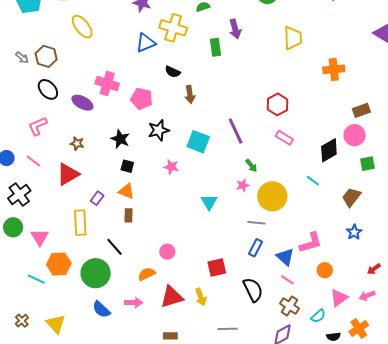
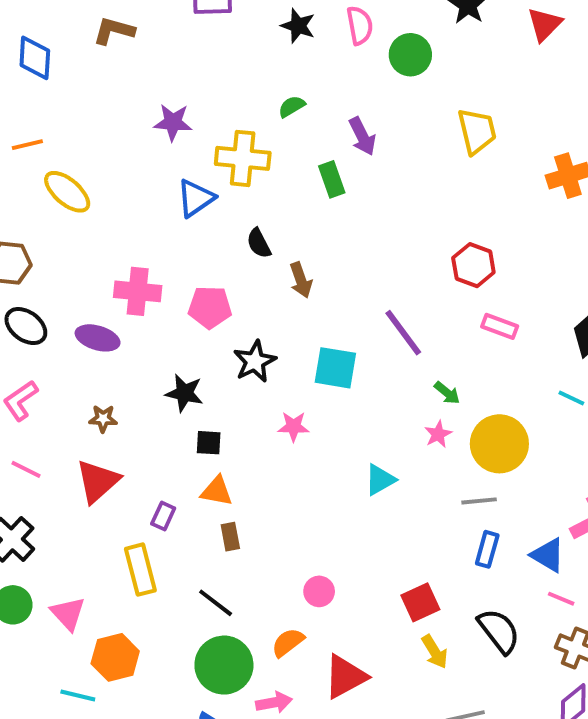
black semicircle: (173, 72) -> (259, 243), turned 49
cyan triangle: (209, 202) -> (380, 480), turned 42
green circle: (96, 273) -> (224, 665), moved
yellow arrow: (201, 297) -> (435, 652), moved

